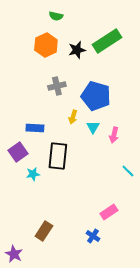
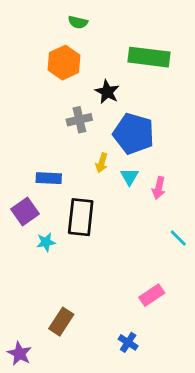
green rectangle: (107, 41) -> (149, 57), turned 40
black star: (77, 50) -> (107, 92), moved, turned -30
blue cross: (93, 236) -> (128, 342), moved

